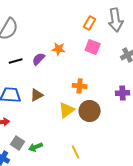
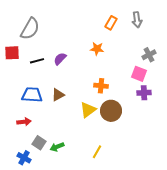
gray arrow: (116, 20) -> (137, 20), size x0.7
pink square: (93, 47) -> (139, 74), moved
orange star: (59, 49) -> (97, 49), moved
yellow line: (76, 152) -> (97, 152), turned 56

